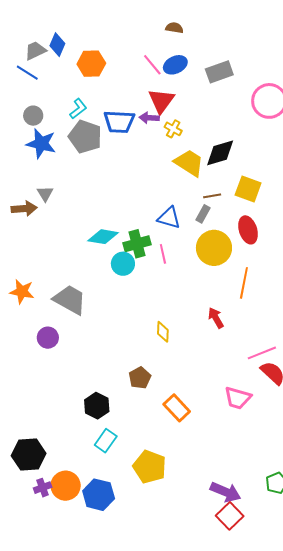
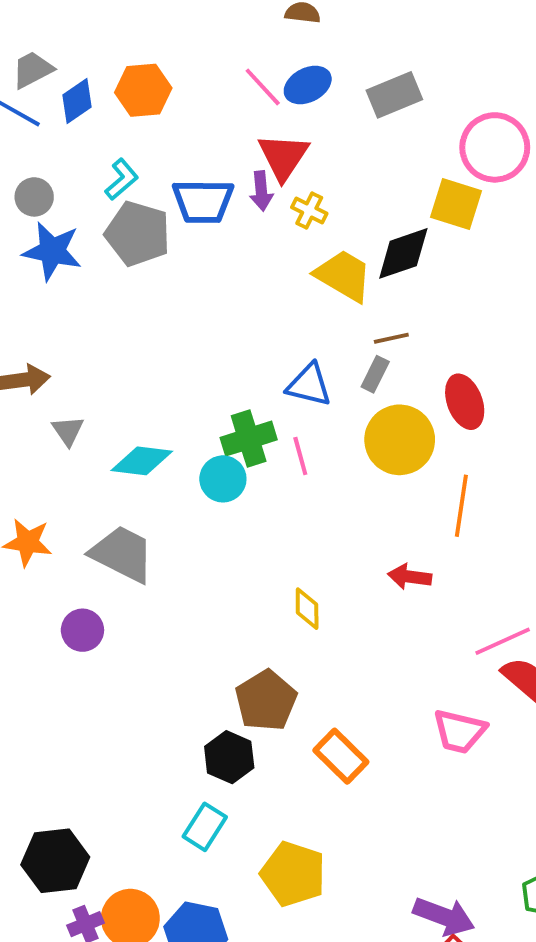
blue diamond: (57, 45) -> (77, 101), moved, turned 35
purple arrow: (149, 118) -> (261, 191), turned -96
yellow square: (248, 189) -> (456, 204), moved
gray triangle: (45, 194) -> (68, 431), moved
cyan diamond: (103, 237) -> (142, 461), moved
red arrow: (216, 318) -> (410, 577), turned -50
brown pentagon: (140, 378) -> (266, 701), size x1.4
black hexagon: (97, 406) -> (229, 757), moved

